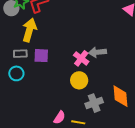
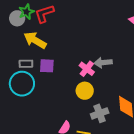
yellow arrow: (29, 30) -> (35, 40), turned -75
cyan circle: (16, 73) -> (22, 84), size x1.6

